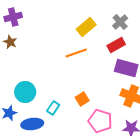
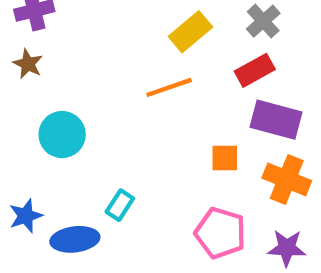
cyan circle: (25, 92) -> (62, 135), moved
orange square: (82, 99) -> (225, 158), moved, turned 32

